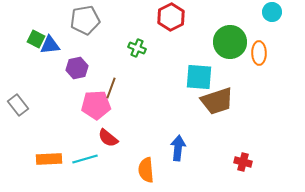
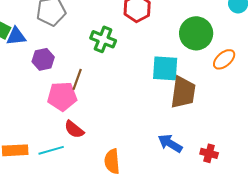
green cross: (137, 48) -> (103, 39), size x1.4
orange ellipse: (259, 53) -> (224, 59), moved, turned 50
brown trapezoid: (217, 101) -> (183, 92), turned -64
blue arrow: (178, 148) -> (170, 143), moved, turned -65

